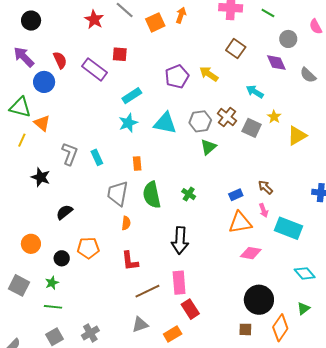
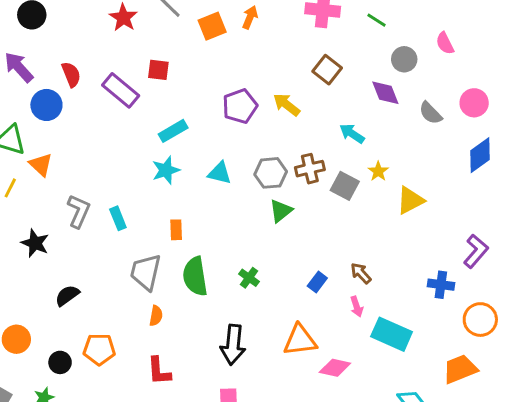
brown cross: (227, 117) -> (310, 169), turned 36
cyan triangle: (165, 123) -> (220, 173), size x0.7
blue rectangle: (236, 195) -> (317, 282), turned -32
orange triangle: (240, 223) -> (300, 340), moved

